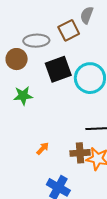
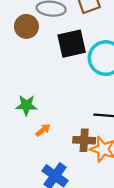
green star: (23, 96) -> (26, 105), moved

